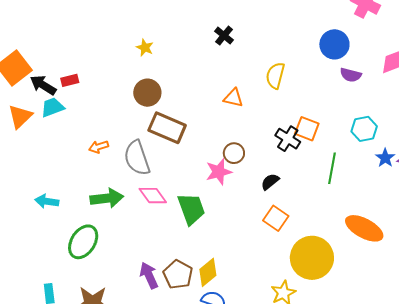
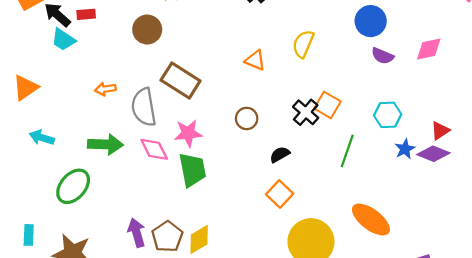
brown circle: (147, 93) -> (147, 30), moved
cyan trapezoid: (52, 107) -> (63, 40), turned -135
orange triangle: (20, 117) -> (25, 88), moved
pink star: (219, 172) -> (188, 133), moved

